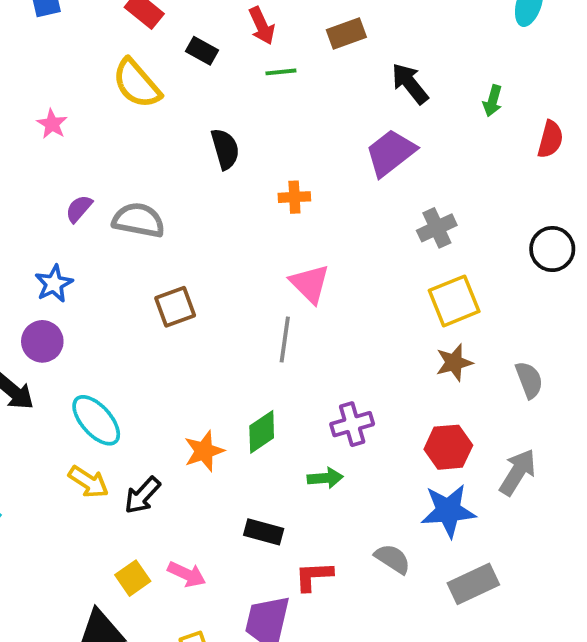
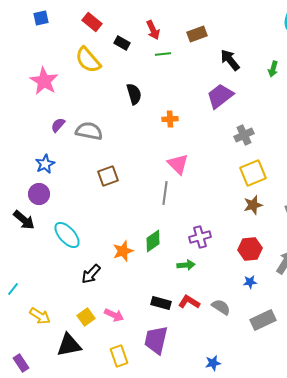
pink star: (52, 124) -> (44, 81), size x1.8
yellow arrow: (89, 482) -> (40, 316), moved
blue star: (448, 511) -> (250, 282), size x0.5
black rectangle: (264, 532) -> (161, 303), moved
red L-shape: (314, 576) -> (189, 302), moved, turned 35

